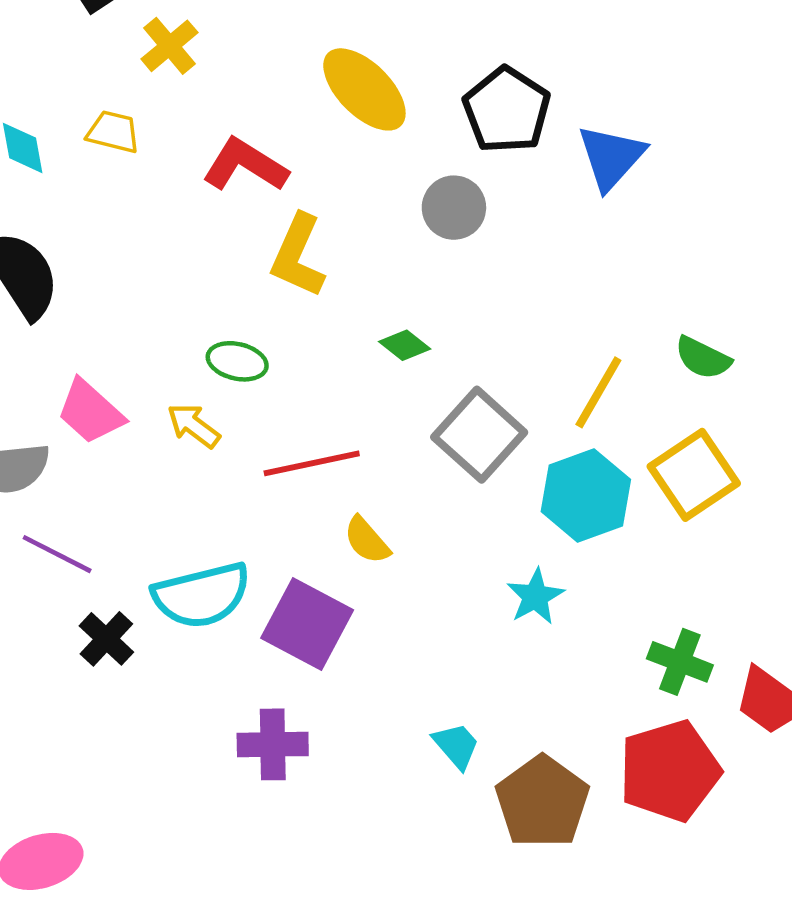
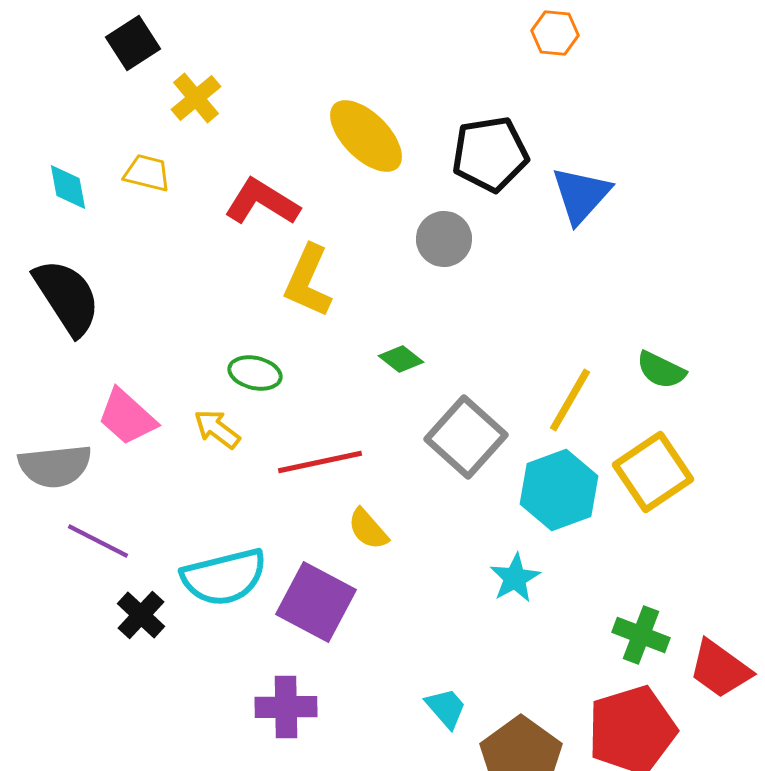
black pentagon: (507, 110) -> (490, 154), turned 30

